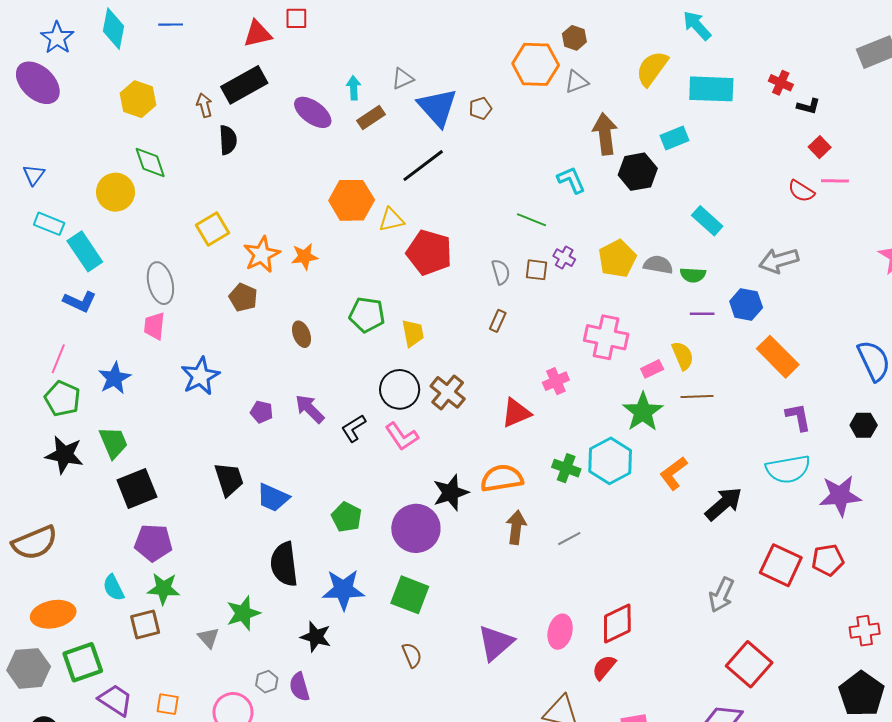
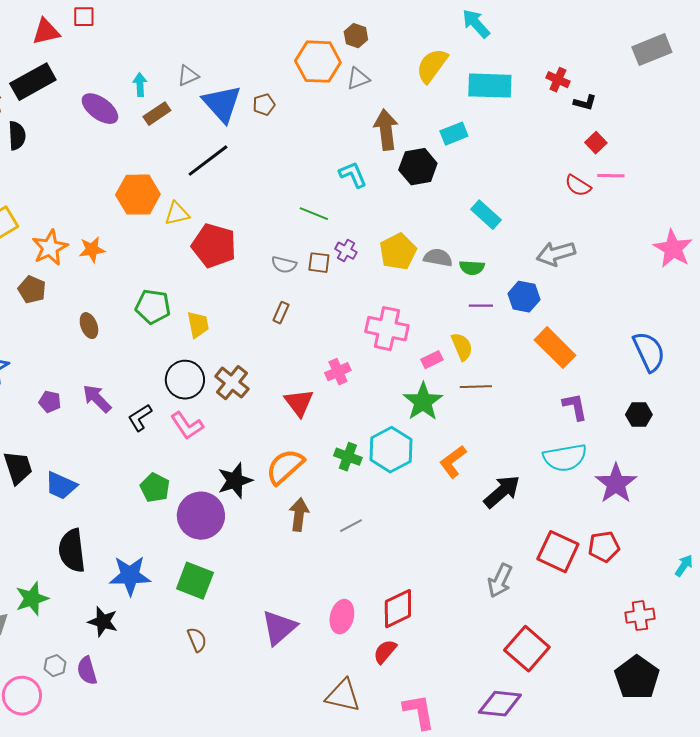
gray semicircle: (501, 272) -> (284, 265), turned 120
red triangle: (516, 413) -> (299, 403), turned -44
orange semicircle: (502, 478) -> (285, 467), turned -33
purple star: (840, 496) -> (616, 484), turned -30
green pentagon: (346, 517) -> (155, 488), moved

